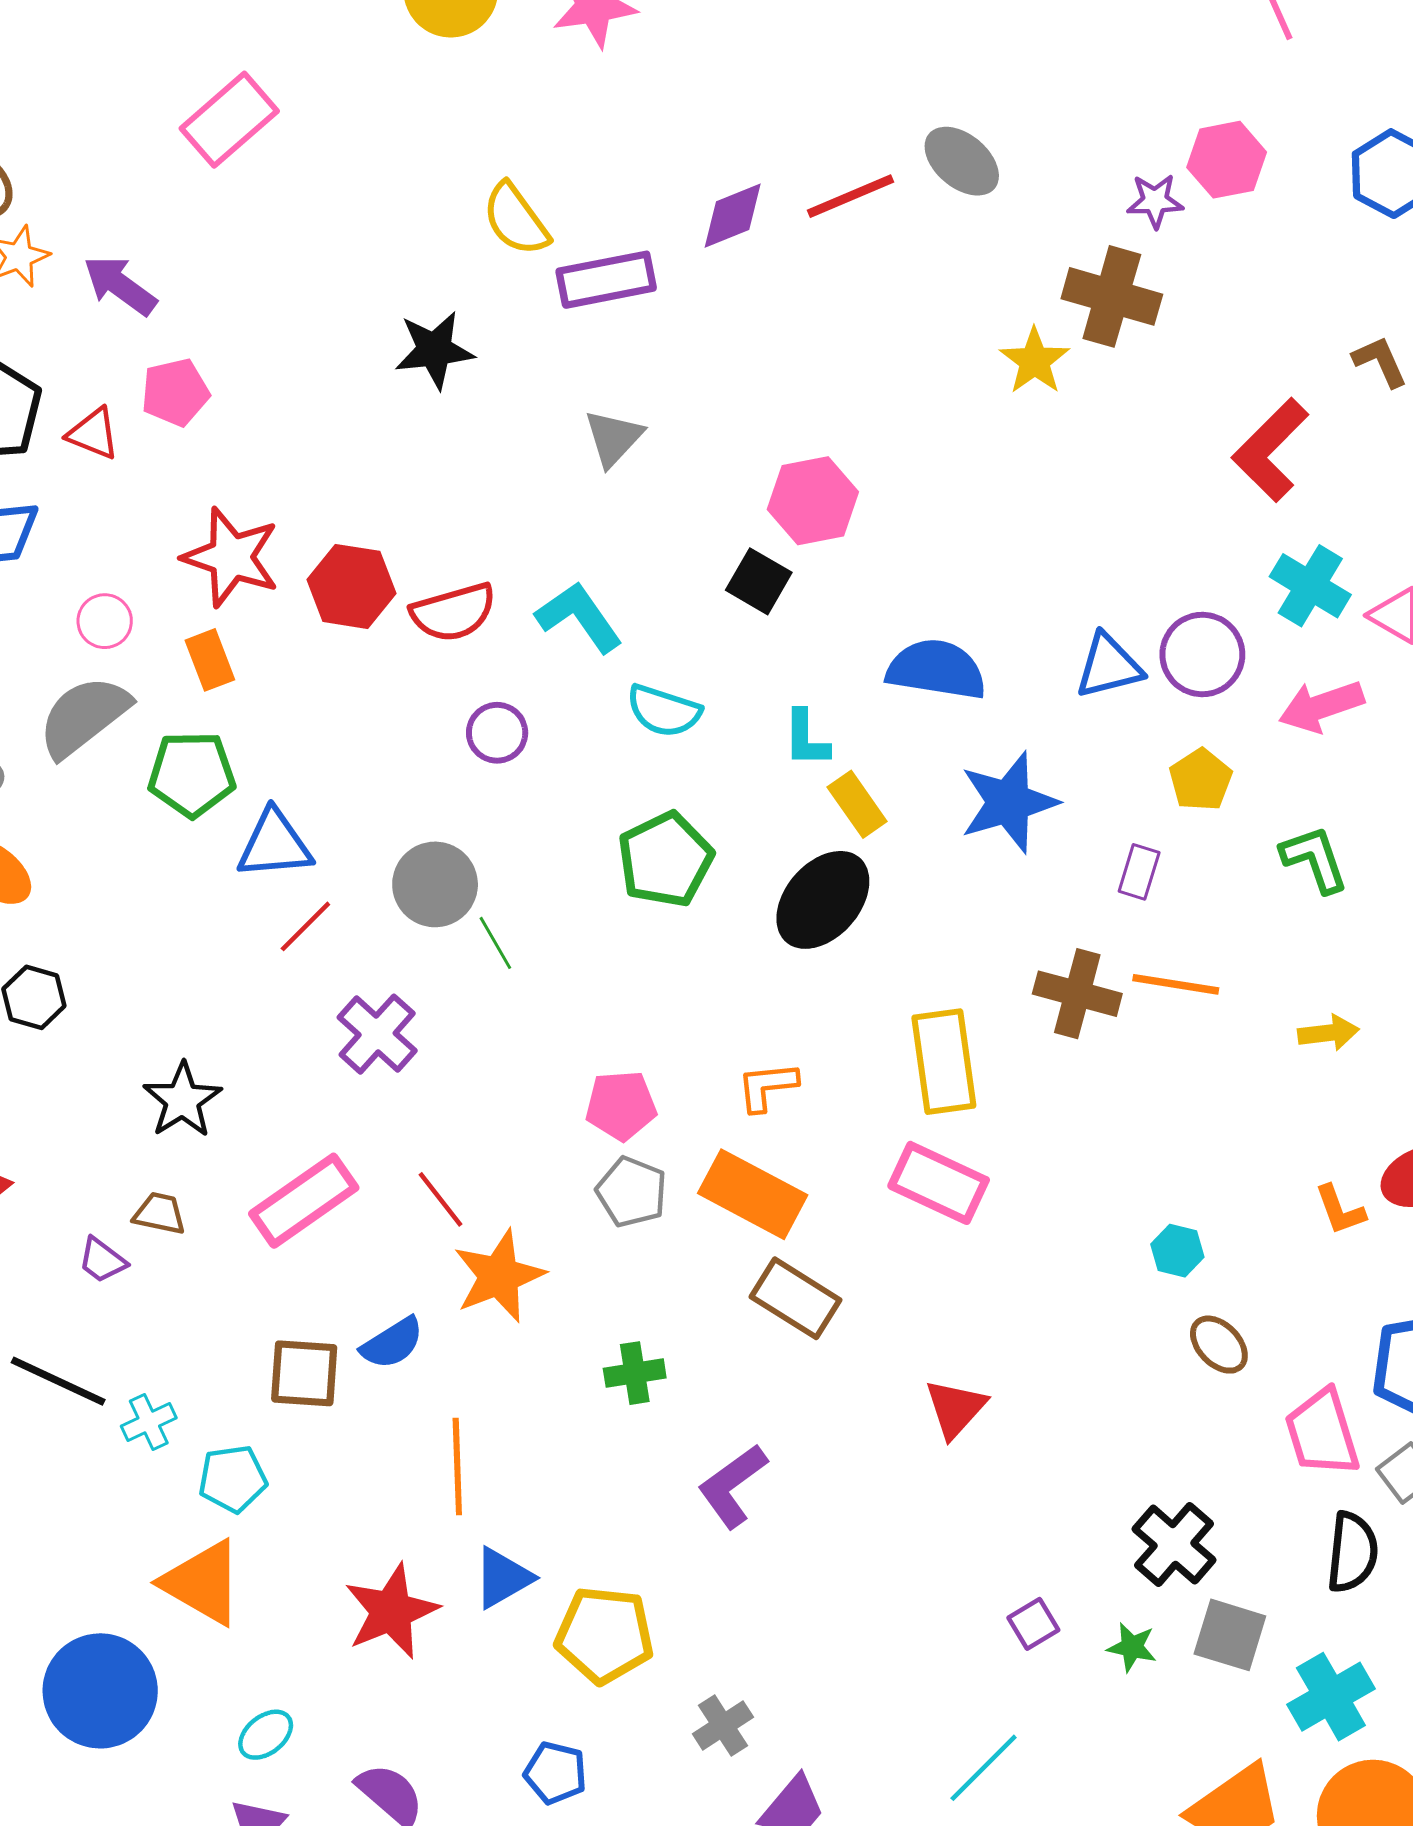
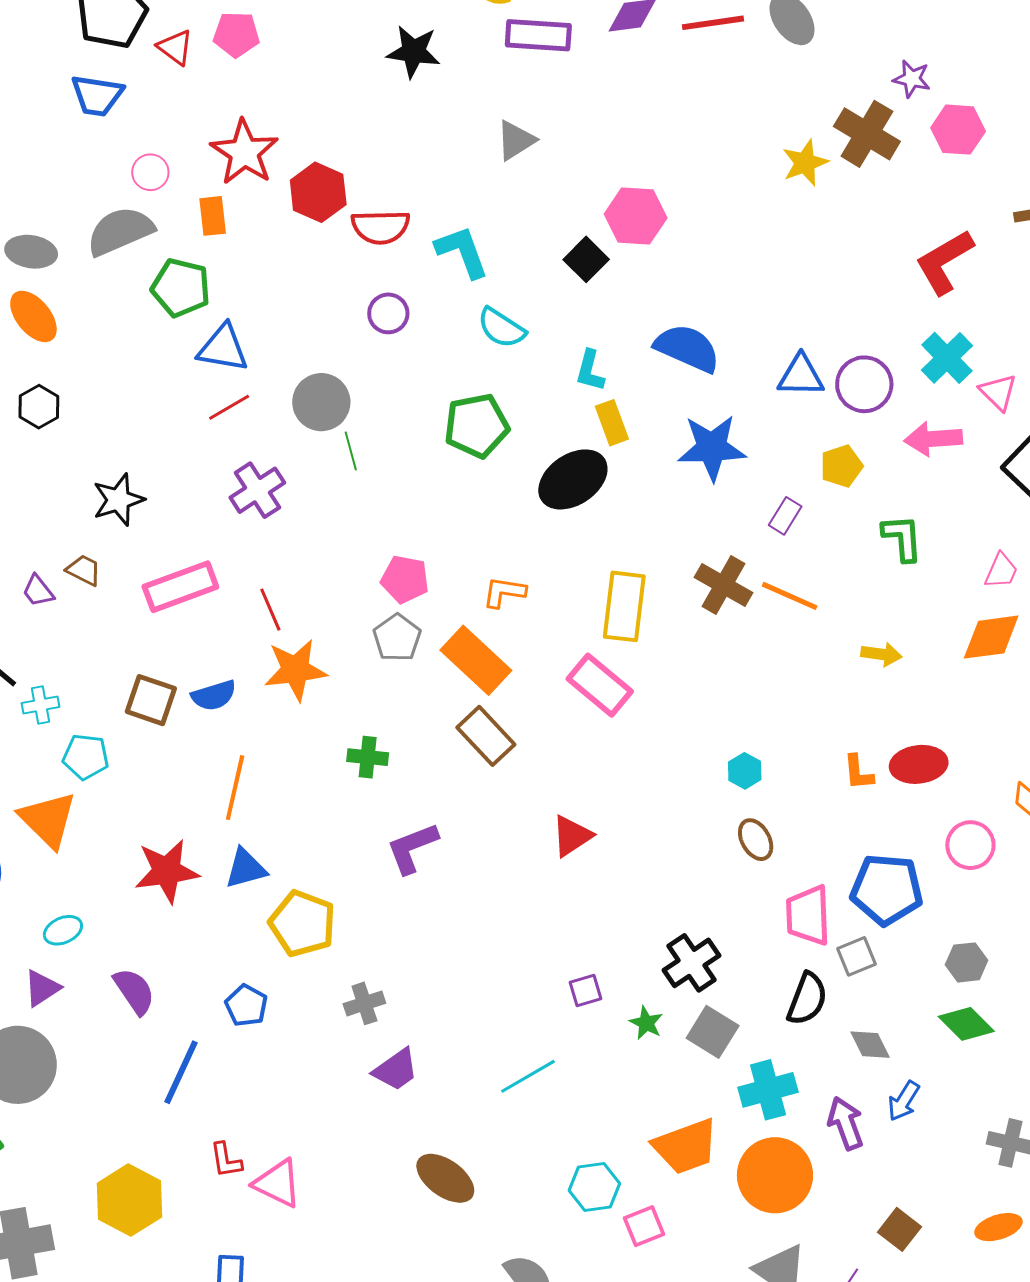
pink hexagon: (1227, 160) -> (958, 130), moved

